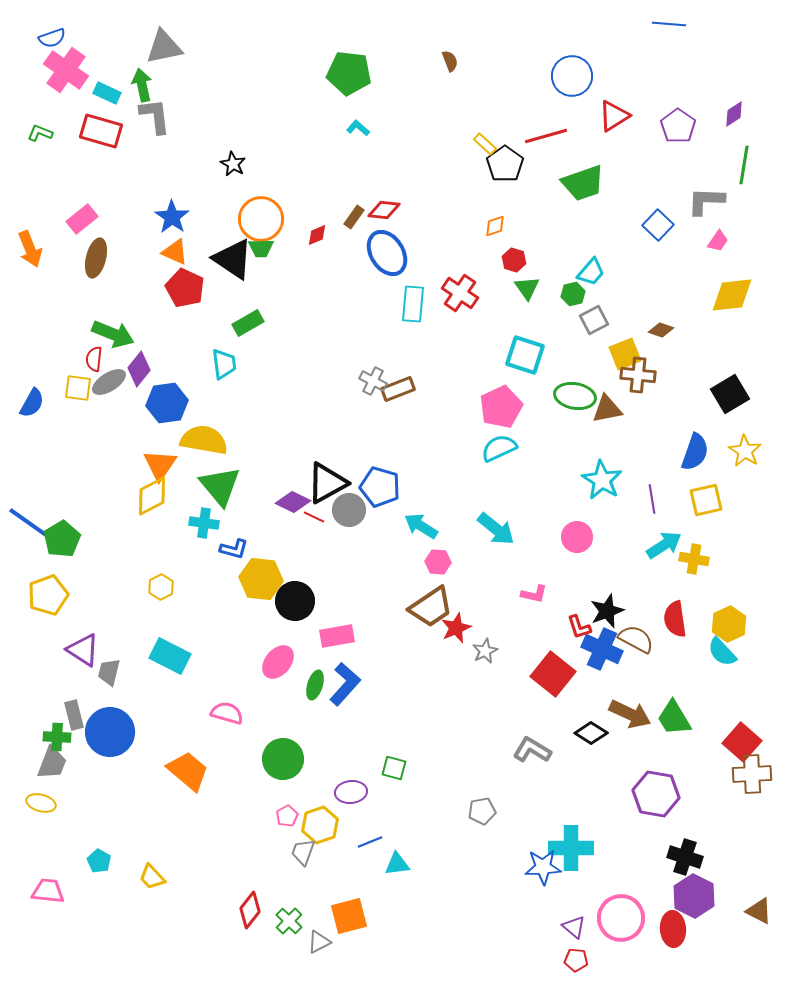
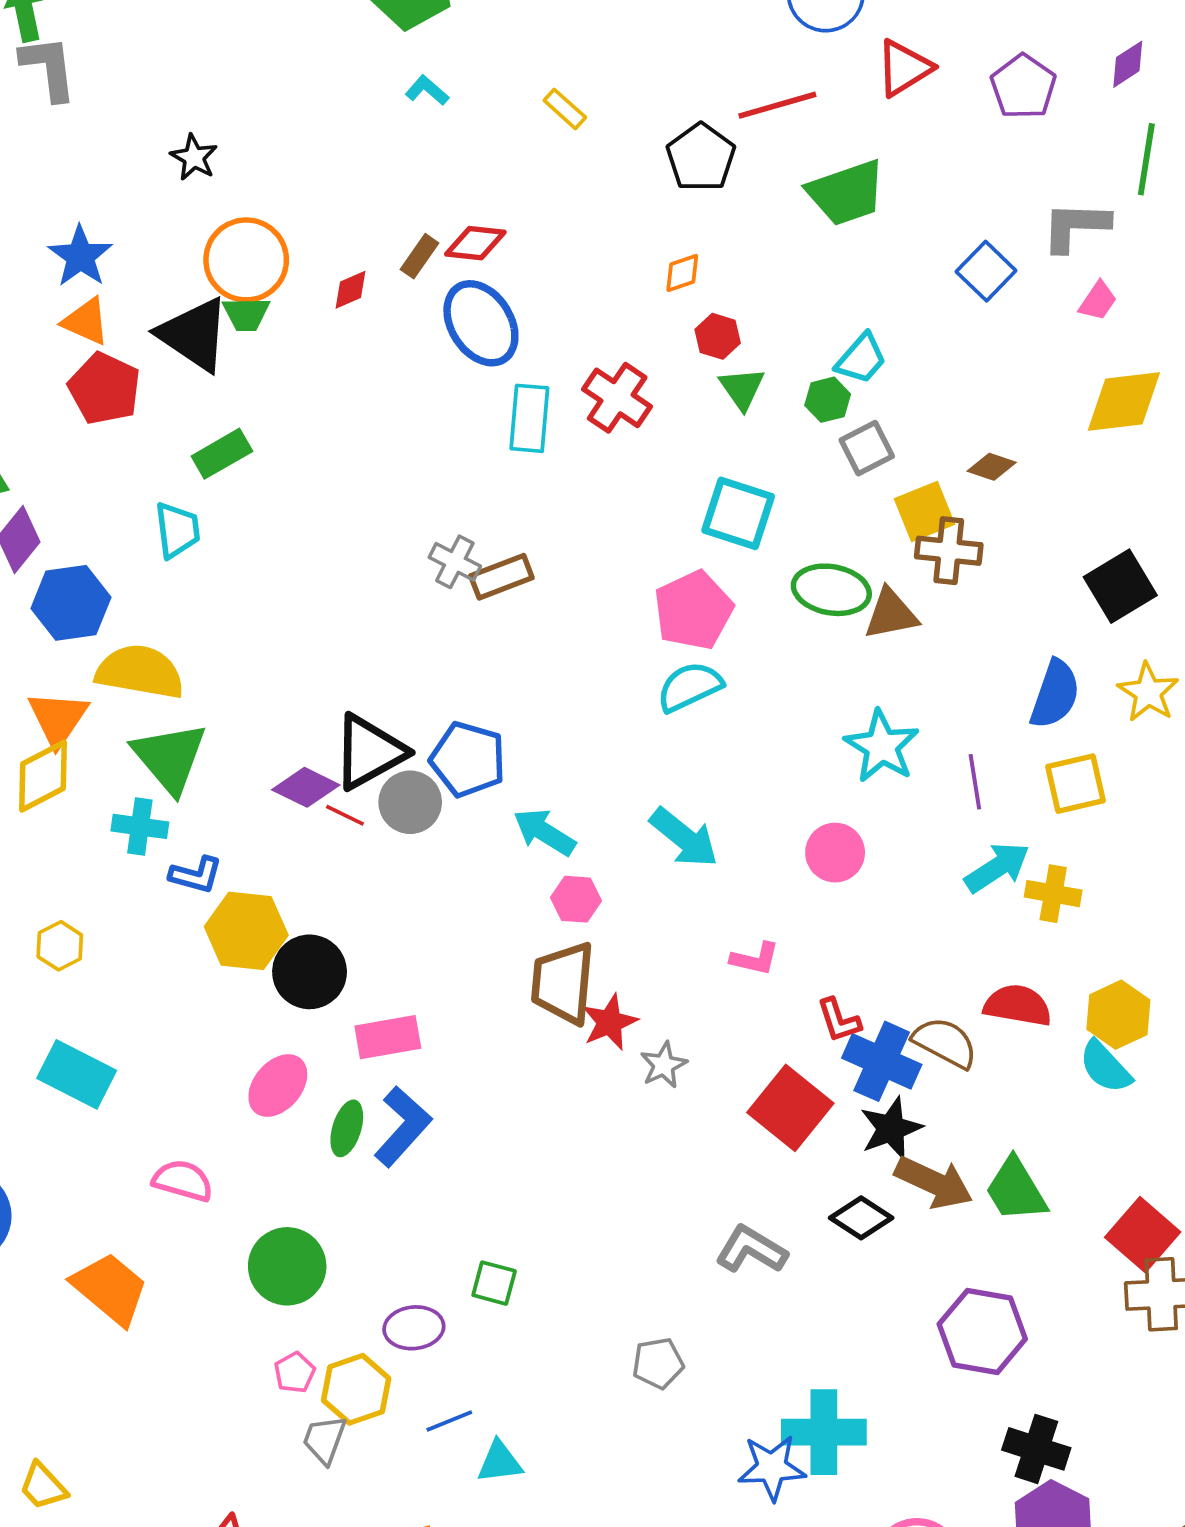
yellow rectangle: (485, 144) -> (565, 109), moved
brown trapezoid: (431, 607) -> (563, 983), turned 129
black star: (607, 611) -> (891, 1128), moved
red semicircle: (675, 619) -> (1018, 1005), turned 108

